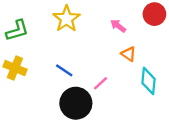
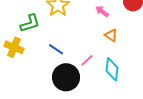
green L-shape: (17, 30) -> (30, 23), moved
cyan diamond: (149, 81) -> (112, 69), moved

